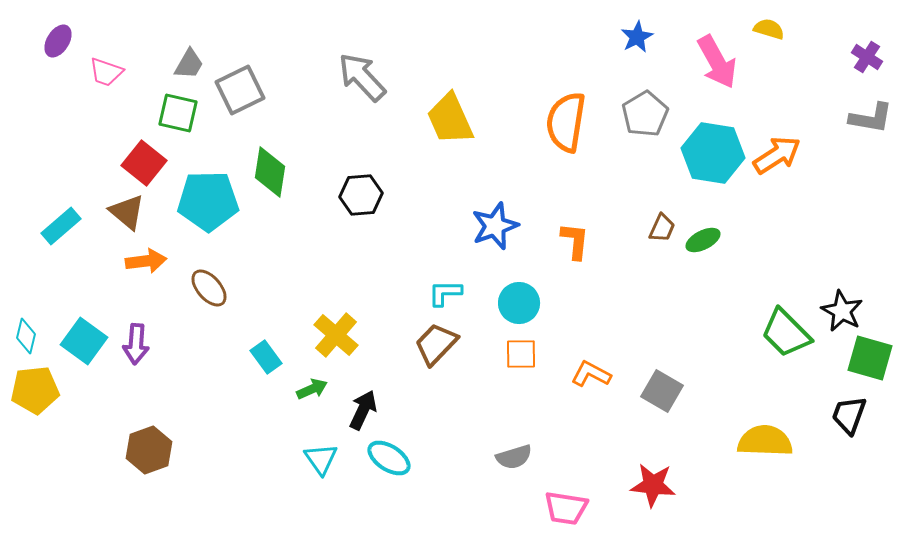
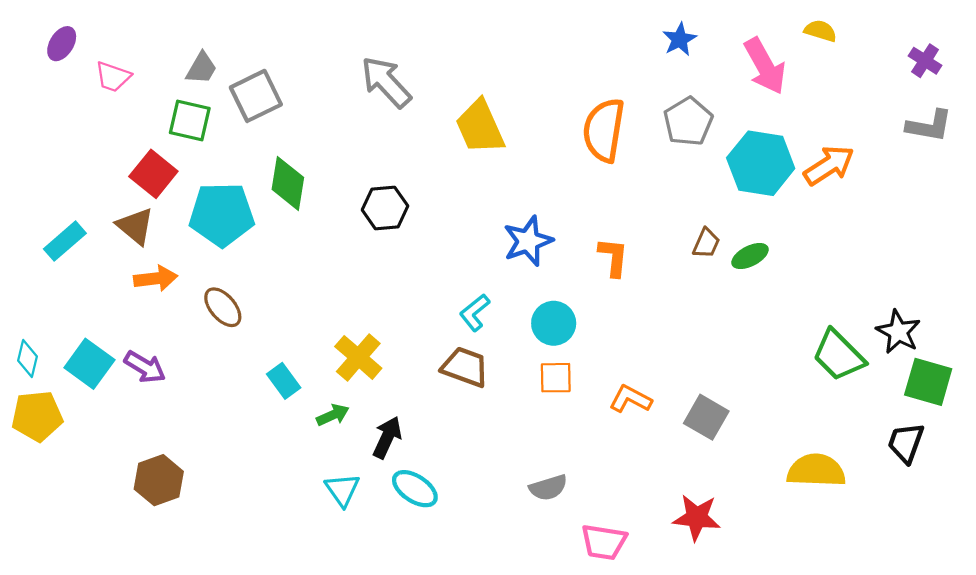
cyan L-shape: (445, 293) -> (475, 313), turned -39
purple arrow: (136, 344) -> (145, 367), turned -63
brown trapezoid: (436, 344) -> (465, 367), turned 66

